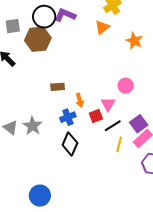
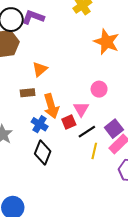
orange triangle: (102, 27) -> (40, 69), moved
orange star: (134, 41) -> (106, 42), size x1.4
orange arrow: (80, 100) -> (51, 106), size x1.6
blue cross: (68, 117) -> (40, 124), turned -35

